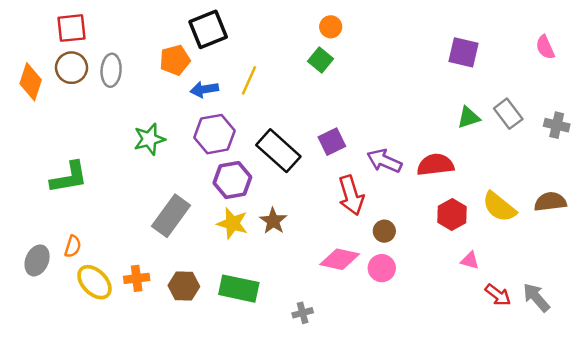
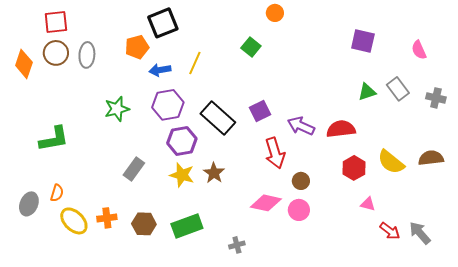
orange circle: (331, 27) -> (275, 13), moved
pink semicircle: (545, 47) -> (419, 50), moved
gray rectangle: (171, 216) -> (134, 169), size x0.7
green rectangle: (239, 289) -> (187, 226), turned -32

